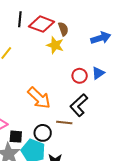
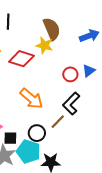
red diamond: (42, 24) -> (21, 59), moved
brown semicircle: (63, 29) -> (52, 29), size x1.6
brown line: (64, 123) -> (58, 122), turned -49

